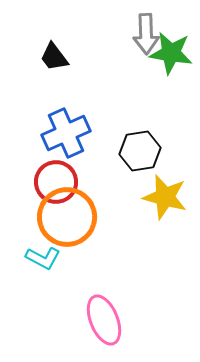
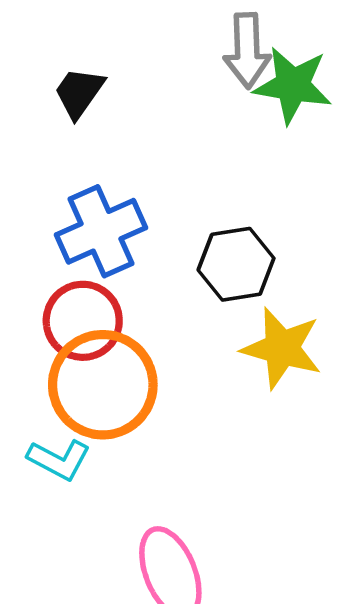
black trapezoid: (54, 57) -> (79, 93), turned 72

